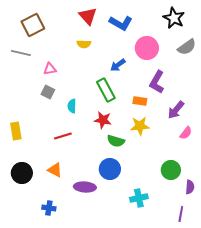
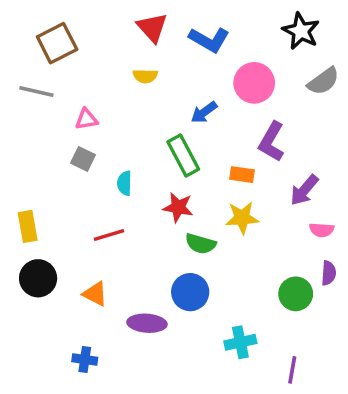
pink semicircle: (186, 133) -> (322, 230), turned 56
black circle: (22, 173) -> (38, 278), moved
purple semicircle: (190, 187) -> (329, 273), moved
purple line: (181, 214) -> (292, 370), moved

